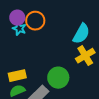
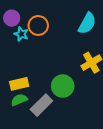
purple circle: (17, 18) -> (12, 18), moved
cyan semicircle: (81, 34) -> (87, 23), moved

